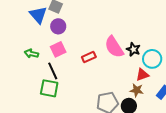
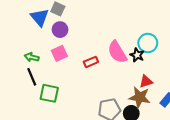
cyan circle: (152, 59) -> (148, 43), moved
black line: (53, 71) -> (32, 77), moved
brown star: (137, 90) -> (140, 97), size x1.5

